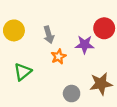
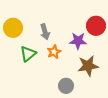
green triangle: (23, 72) -> (28, 54), moved
brown star: (101, 84) -> (88, 66), moved

